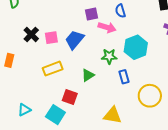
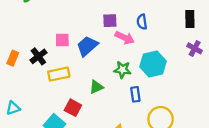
black cross: (31, 34) -> (38, 56), moved
cyan triangle: (24, 110) -> (13, 108), moved

